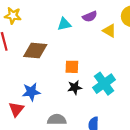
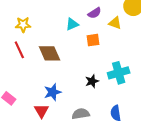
brown diamond: (35, 51) -> (50, 53), turned 70
orange square: (72, 67) -> (93, 40), moved
cyan cross: (104, 84) -> (119, 73), turned 30

